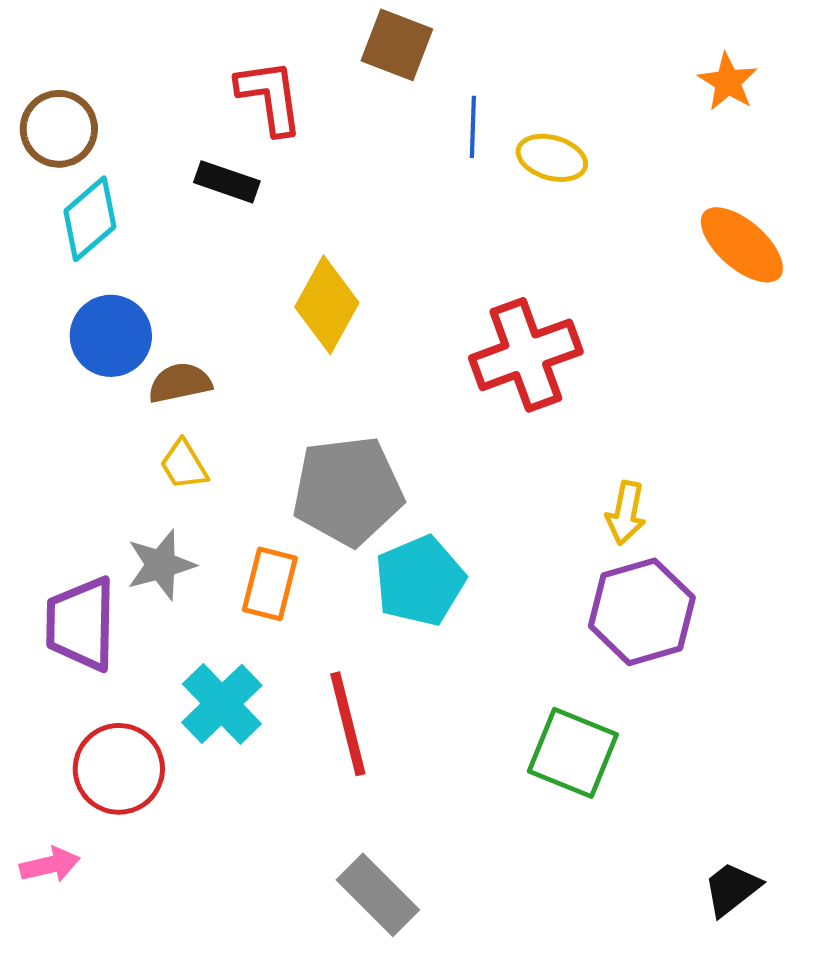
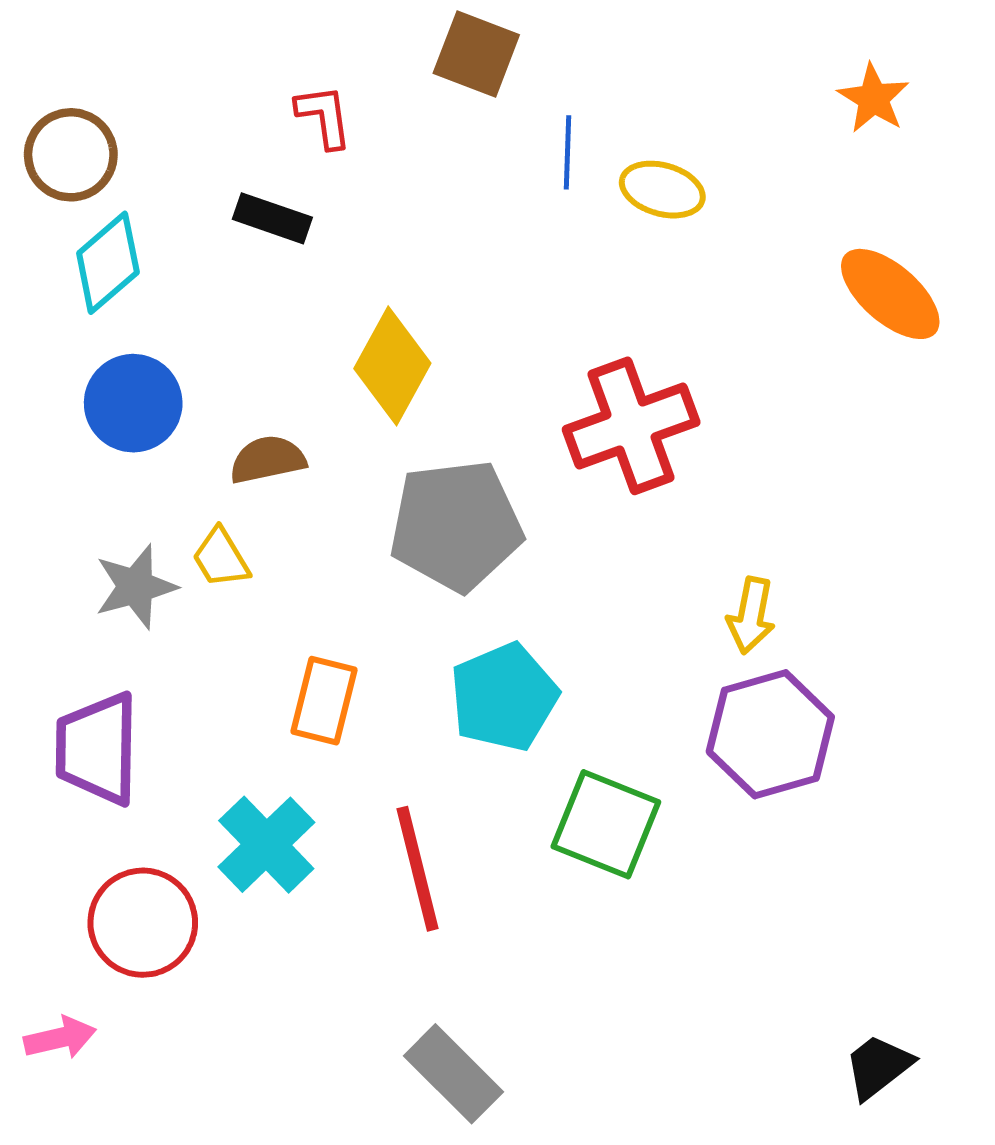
red L-shape: (270, 97) -> (324, 116), size x0.7
brown semicircle: (180, 383) -> (268, 460), moved
gray pentagon: (348, 491) -> (456, 526), moved
gray star: (161, 565) -> (136, 587), moved
green square: (573, 753) -> (606, 824), moved

